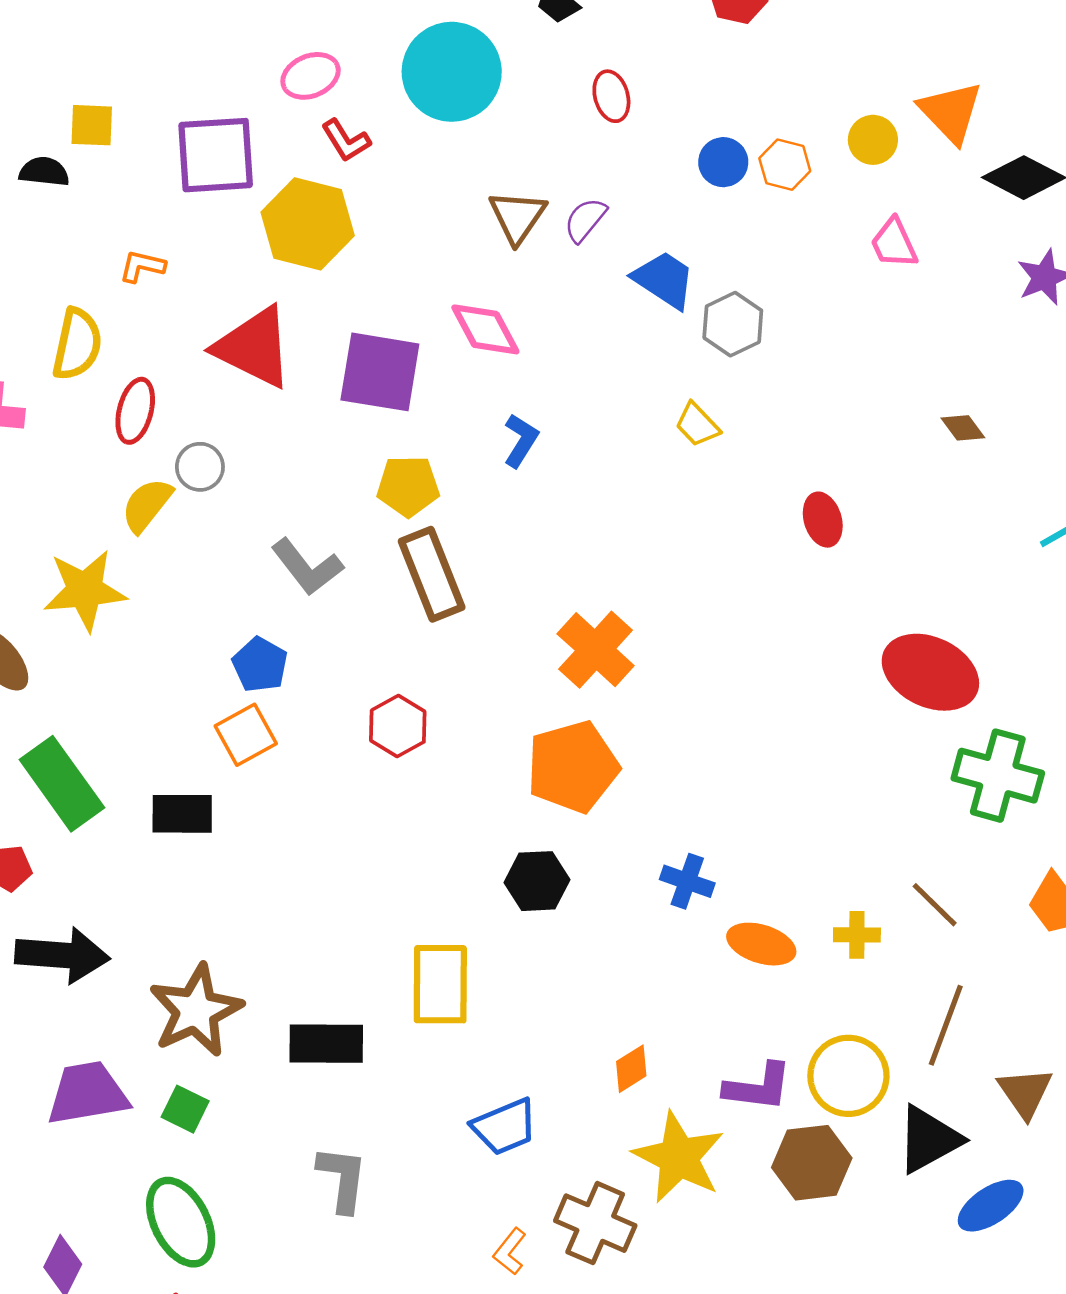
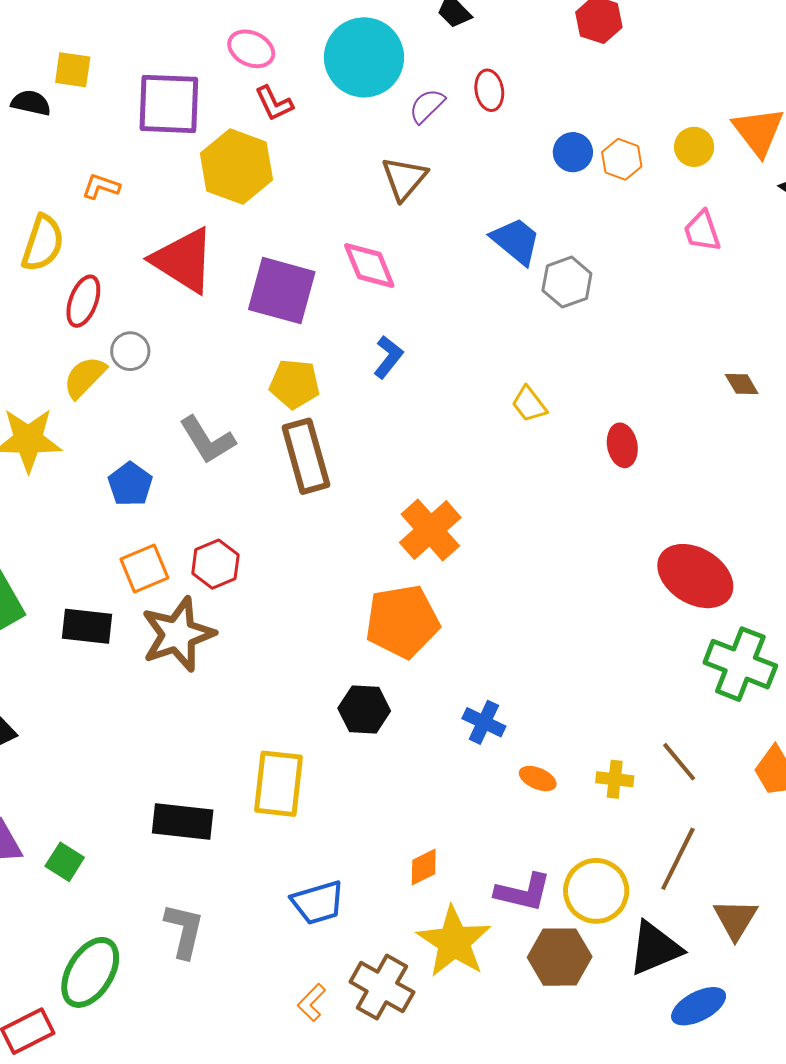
pink ellipse: (311, 76) -> (251, 49), turned 42
purple semicircle: (585, 220) -> (427, 106), moved
yellow trapezoid: (697, 425) -> (529, 404), moved
blue pentagon: (260, 665) -> (130, 484), moved
red hexagon: (398, 726) -> (215, 564), moved
orange ellipse: (761, 944) -> (538, 779), size x0.7
brown star: (196, 1011) -> (178, 634), moved
green ellipse: (181, 1222) -> (90, 972), moved, turned 52

